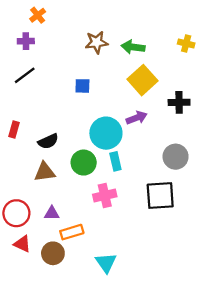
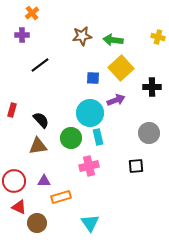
black line: (25, 75) -> (40, 65), moved
blue square: (82, 86) -> (93, 78), moved
black semicircle: (48, 141) -> (41, 120), turned -108
black square: (160, 196) -> (136, 166), size x0.6
brown circle: (53, 253) -> (37, 223), moved

